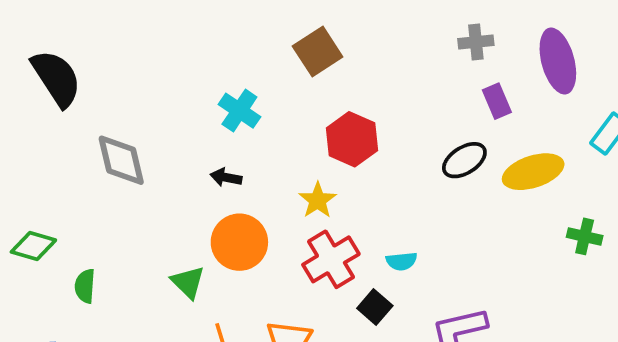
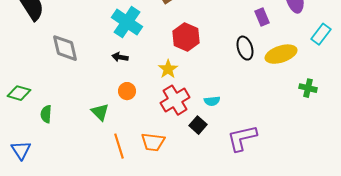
cyan cross: (239, 111) -> (127, 22), size x1.4
black ellipse: (464, 160) -> (245, 48), turned -75
orange circle: (239, 242) -> (127, 91), size x0.6

